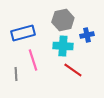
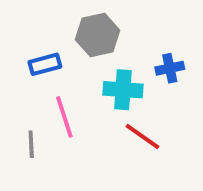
gray hexagon: (63, 20) -> (98, 35), moved
blue rectangle: (23, 33) -> (45, 64), size x0.7

